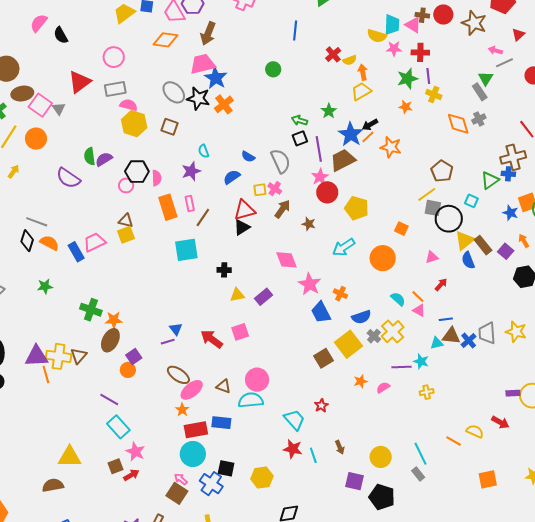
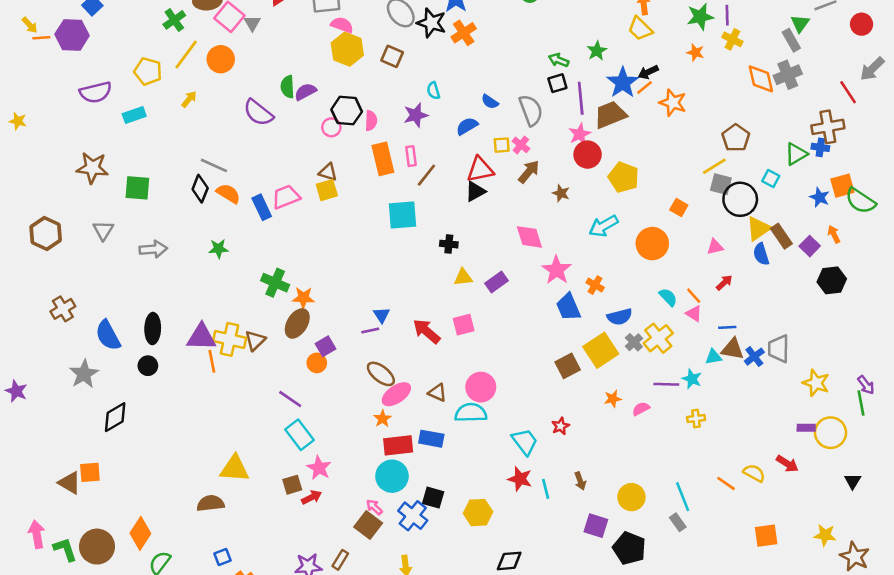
yellow trapezoid: (361, 91) -> (640, 29), turned -110
gray cross: (479, 119) -> (788, 75), size x1.5
yellow star: (516, 332) -> (816, 383), moved

